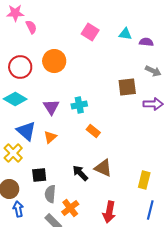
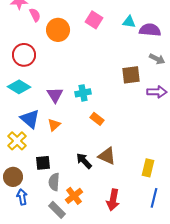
purple semicircle: (146, 42) -> (150, 30), size x1.5
orange circle: (54, 61) -> (58, 30), moved

